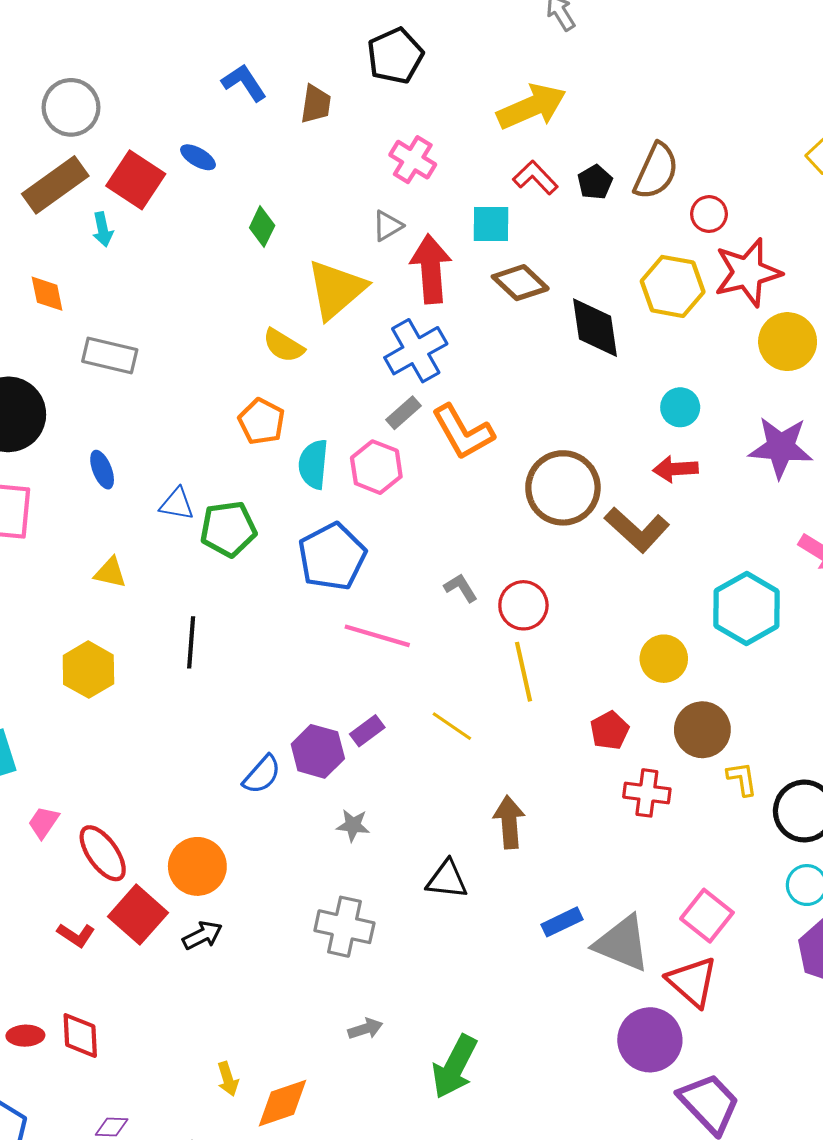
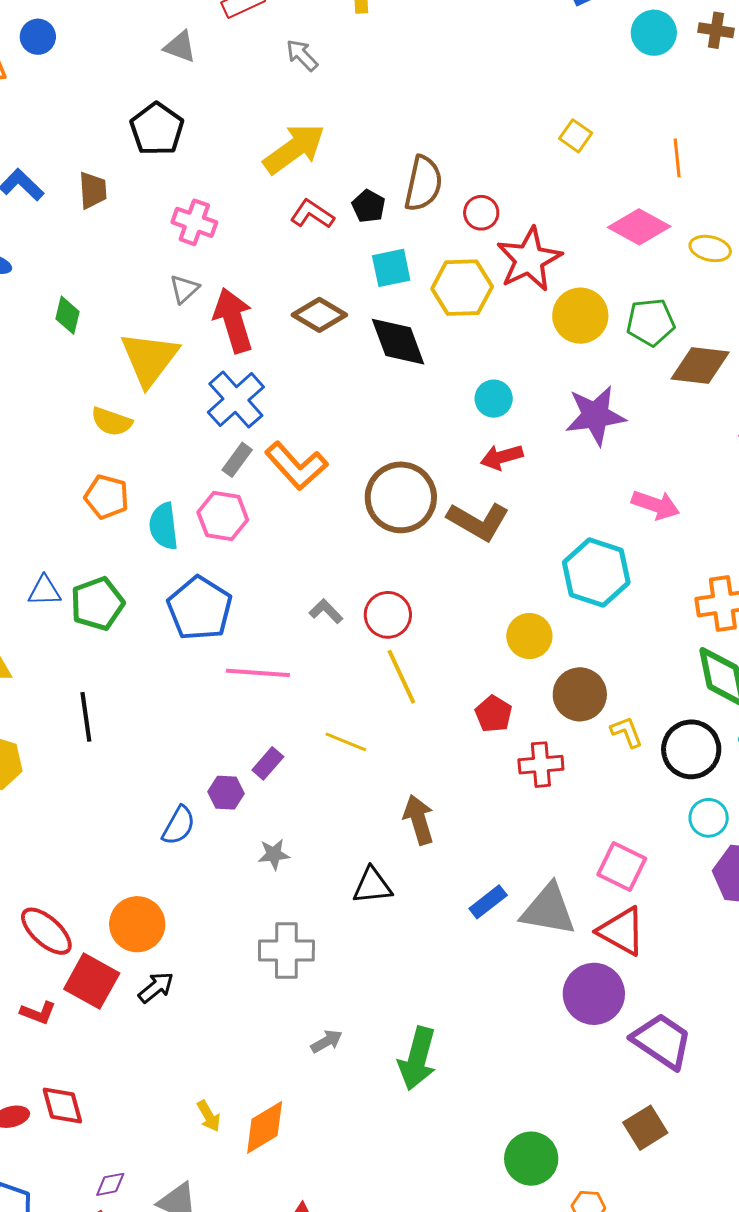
cyan square: (491, 224) -> (391, 268), moved
purple hexagon: (318, 751) -> (226, 793), size x0.7

